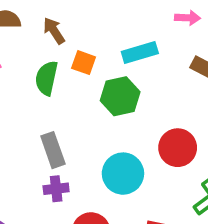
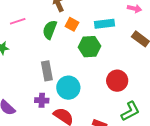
cyan circle: (123, 174) -> (68, 88), moved
purple cross: (56, 189) -> (42, 100), moved

